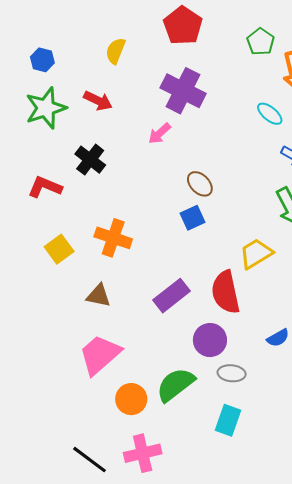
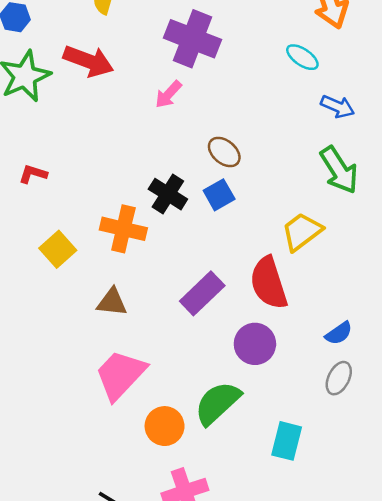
red arrow: (98, 101) -> (88, 61), size x1.4
black cross: (90, 160) -> (168, 194), moved
red L-shape: (45, 187) -> (33, 174), size x0.7
gray ellipse: (232, 373) -> (339, 378), moved, turned -64

